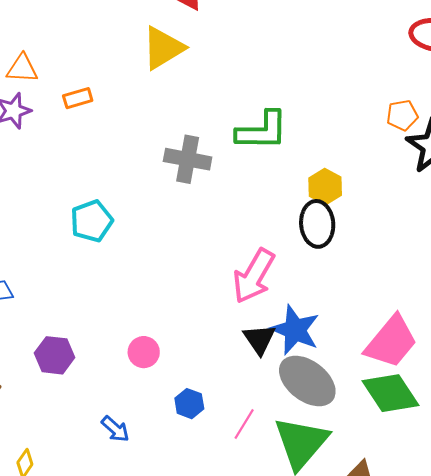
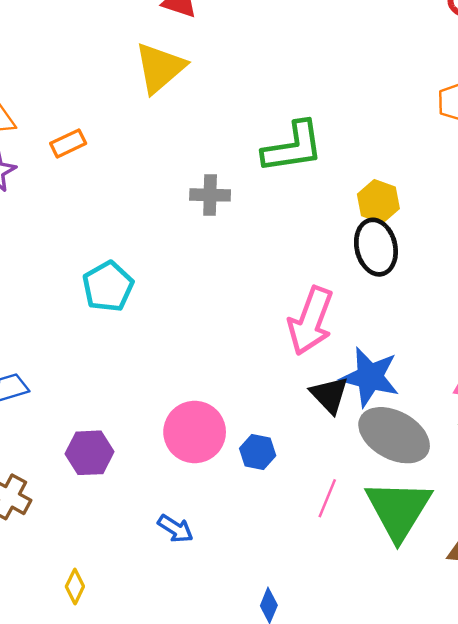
gray cross: (188, 159) -> (210, 195), size x0.7
pink circle: (144, 352) -> (195, 432), size x1.6
blue hexagon: (189, 404) -> (258, 452), moved

